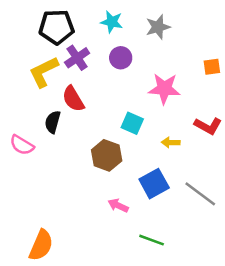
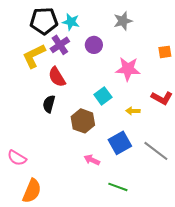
cyan star: (112, 22) -> (71, 22), moved
black semicircle: (53, 122) -> (49, 104), moved
cyan square: (132, 123) -> (103, 96), turned 30
pink semicircle: (22, 145) -> (17, 158), moved

